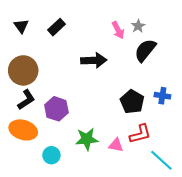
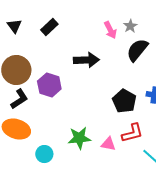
purple hexagon: (56, 109) -> (49, 85), moved

